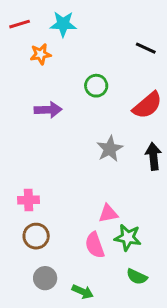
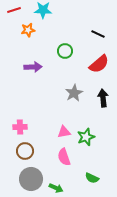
black line: (146, 48) -> (98, 34), moved
pink triangle: (108, 213) -> (64, 132), moved
green star: (128, 238) -> (86, 137), moved, turned -30
gray circle: (45, 278) -> (31, 179), size x1.5

